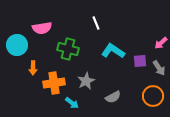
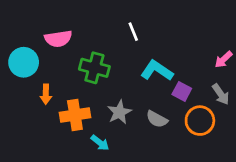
purple square: (140, 61) -> (182, 91), moved, turned 32
orange circle: (153, 96) -> (200, 121), moved
gray semicircle: (113, 97) -> (157, 119), moved, turned 56

